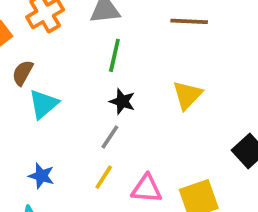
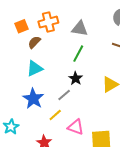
brown semicircle: (23, 73) -> (34, 42), moved
blue star: (41, 176) -> (33, 99), moved, size x1.5

